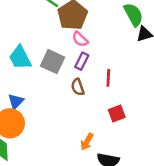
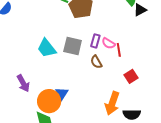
pink semicircle: (80, 39) -> (108, 43), moved
blue triangle: (16, 101) -> (62, 94), moved
orange arrow: (87, 142) -> (112, 103), size x1.6

